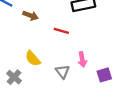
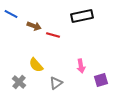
red line: (61, 31) -> (53, 35), moved
gray triangle: (62, 72) -> (56, 83), moved, turned 32

